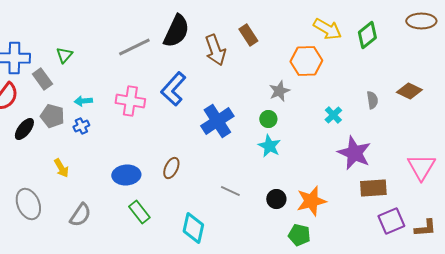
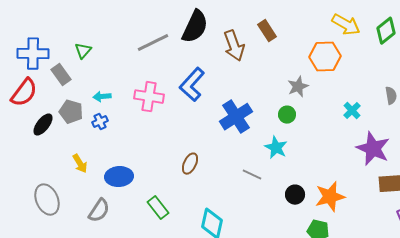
cyan star: (269, 146) -> (276, 148), moved
blue ellipse: (126, 175) -> (119, 177), moved
gray line: (230, 191) -> (252, 175), moved

